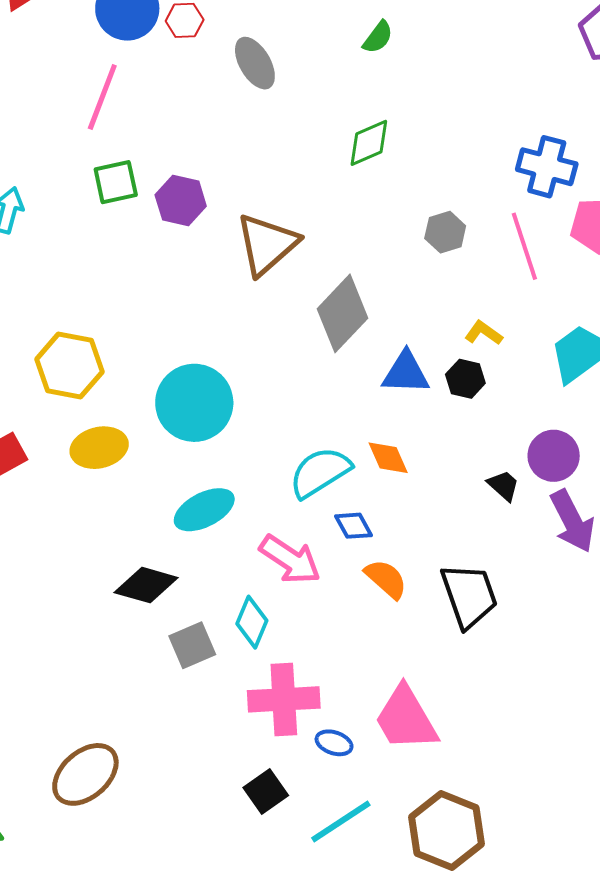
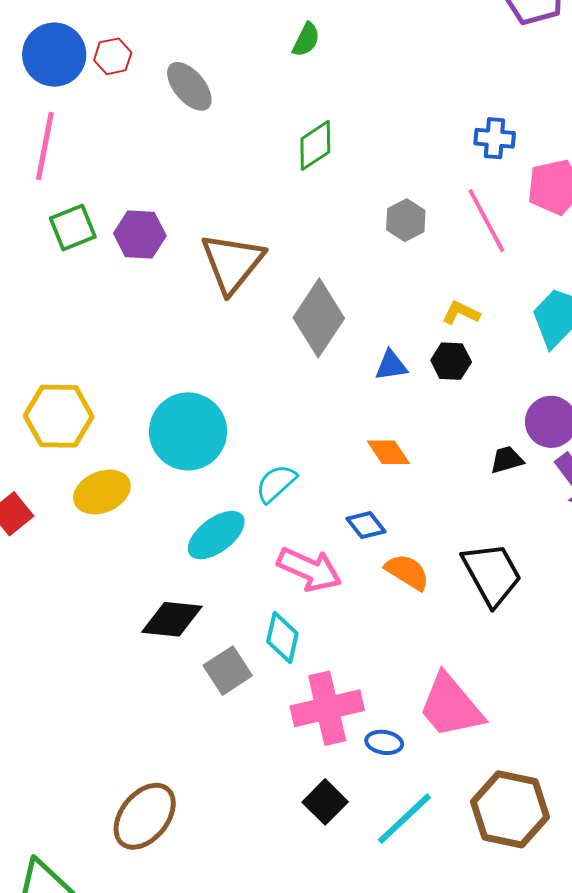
blue cross: (547, 167) -> (495, 138), size x0.7
blue triangle: (406, 373) -> (391, 366), size x0.7
cyan semicircle: (320, 472) -> (276, 483), moved, size x0.7
black trapezoid: (503, 486) -> (507, 460), turned -48

